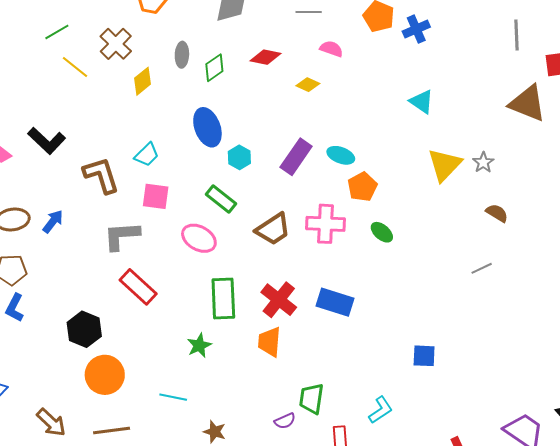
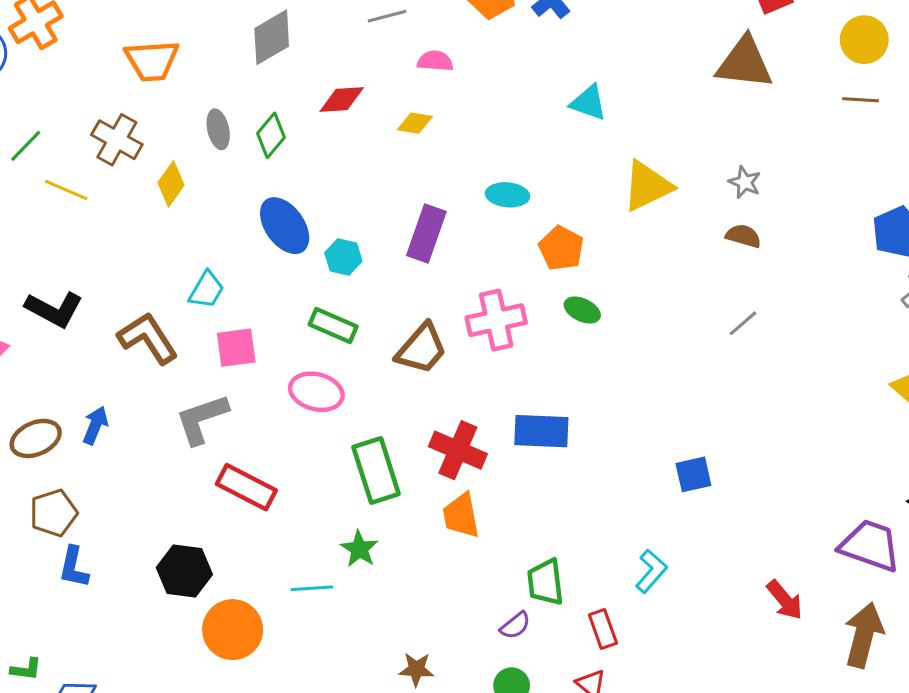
cyan ellipse: (341, 155) -> (507, 195), moved
gray star: (483, 162) -> (745, 182), moved
yellow triangle: (445, 165) -> (647, 186), turned 36
orange pentagon: (362, 187) -> (561, 248), moved
cyan line: (173, 397) -> (312, 588), moved

